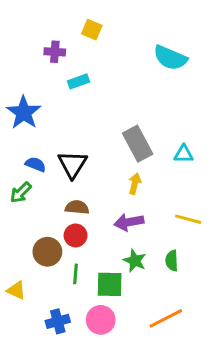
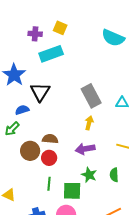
yellow square: (92, 30) -> (60, 28), moved
cyan rectangle: (78, 81) -> (51, 54), size x1.6
blue semicircle: (36, 164) -> (22, 110), turned -40
black triangle: (73, 164) -> (40, 92), moved
brown circle: (47, 252) -> (30, 151), moved

